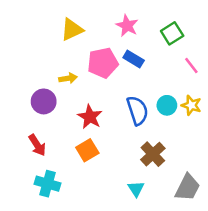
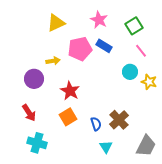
pink line: (191, 65) -> (141, 51), moved
cyan circle: (167, 105) -> (130, 72), moved
blue semicircle: (137, 110) -> (96, 124), moved, size x0.6

